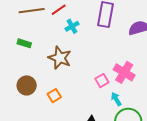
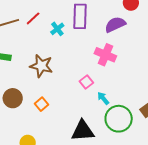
cyan cross: (72, 26) -> (57, 29), moved
pink cross: (124, 72) -> (105, 55), moved

